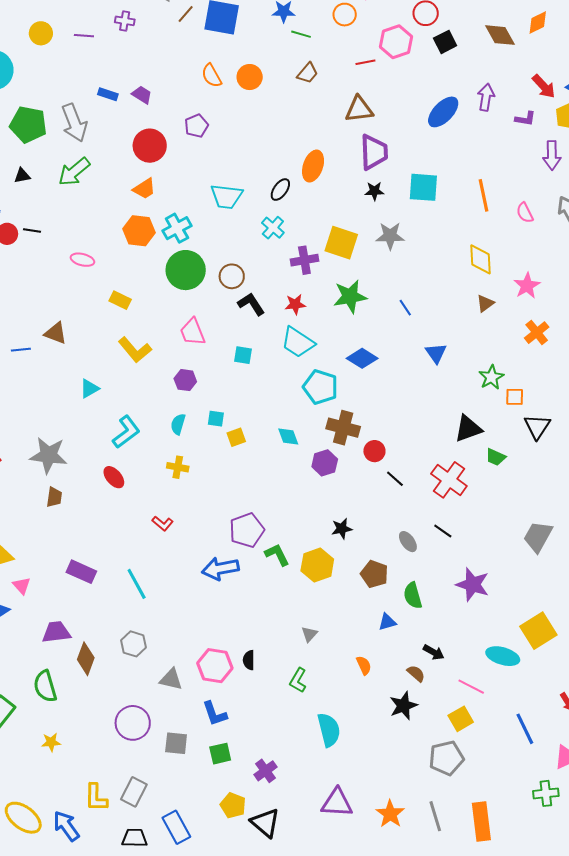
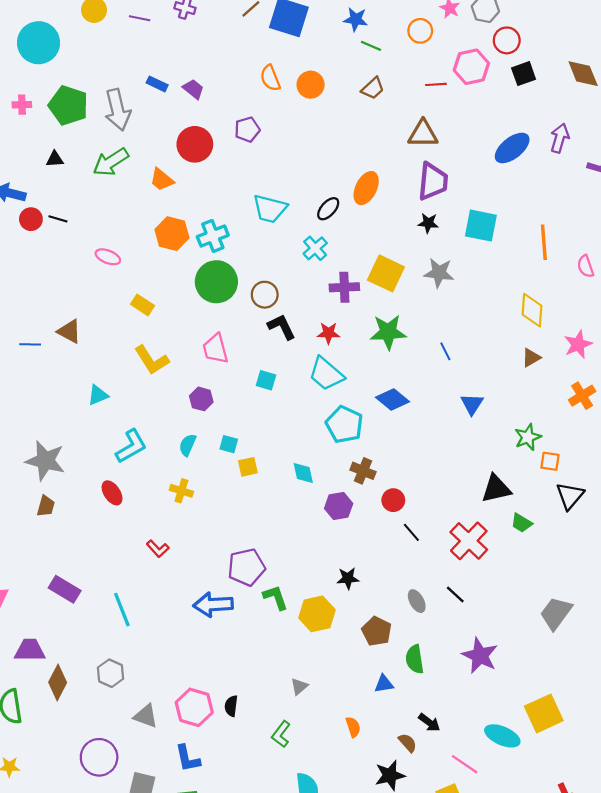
orange trapezoid: (144, 189) -> (162, 180), moved, turned 65
brown cross: (343, 428) -> (363, 471), size x0.7

